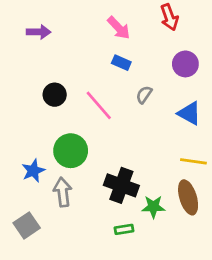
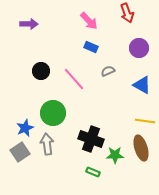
gray semicircle: (144, 95) -> (108, 71), turned 32
gray square: (27, 225) -> (20, 152), moved
green rectangle: (124, 229) -> (93, 172), turned 32

